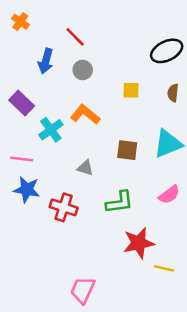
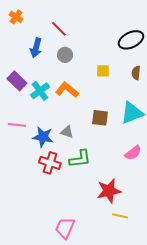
cyan cross: (51, 130) -> (40, 91), moved
blue star: (27, 190) -> (43, 137), moved
green L-shape: (120, 202) -> (80, 159), moved
yellow line: (164, 268) -> (120, 216), moved

